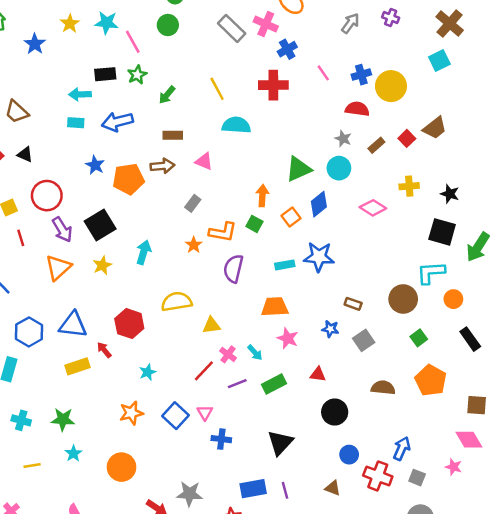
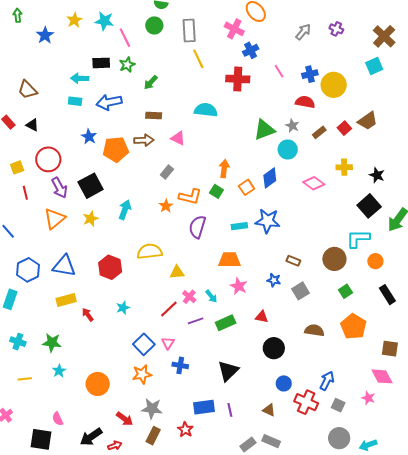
gray rectangle: (232, 28) -> (189, 31), moved, turned 40
yellow line: (217, 89) -> (198, 59), moved
green triangle: (299, 169) -> (264, 130), moved
black square: (442, 232) -> (369, 206), turned 30
red arrow: (104, 350) -> (88, 315), moved
orange star: (131, 413) -> (142, 374), moved

